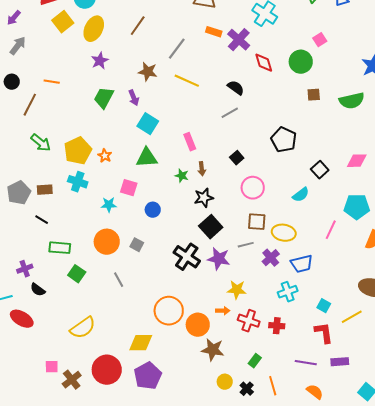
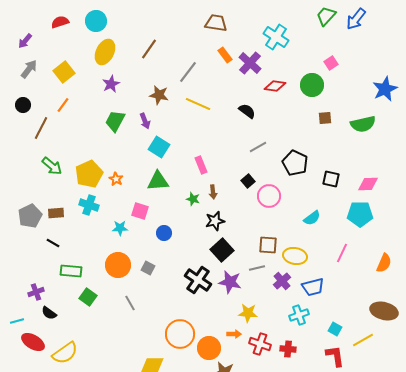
yellow square: (63, 22) -> (64, 72), moved
orange rectangle: (214, 32) -> (225, 55), turned 35
red diamond: (264, 63) -> (275, 86), turned -65
orange line: (52, 82) -> (63, 105), turned -63
gray line: (230, 113) -> (258, 147), moved
black square: (320, 170) -> (331, 179), moved, turned -36
pink circle: (253, 188) -> (269, 196), moved
cyan pentagon: (357, 207) -> (360, 214), moved
yellow semicircle: (83, 328) -> (65, 353), moved

